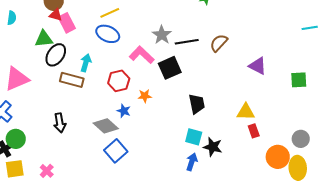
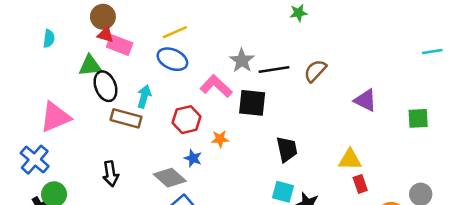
pink rectangle: (67, 23) -> (120, 45), turned -42
black ellipse: (56, 55) -> (105, 86), turned -55
black square: (170, 68) -> (252, 103), turned 30

